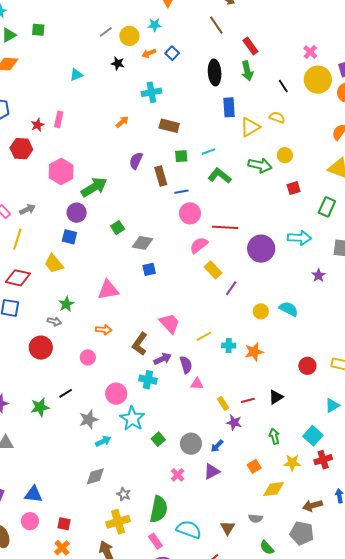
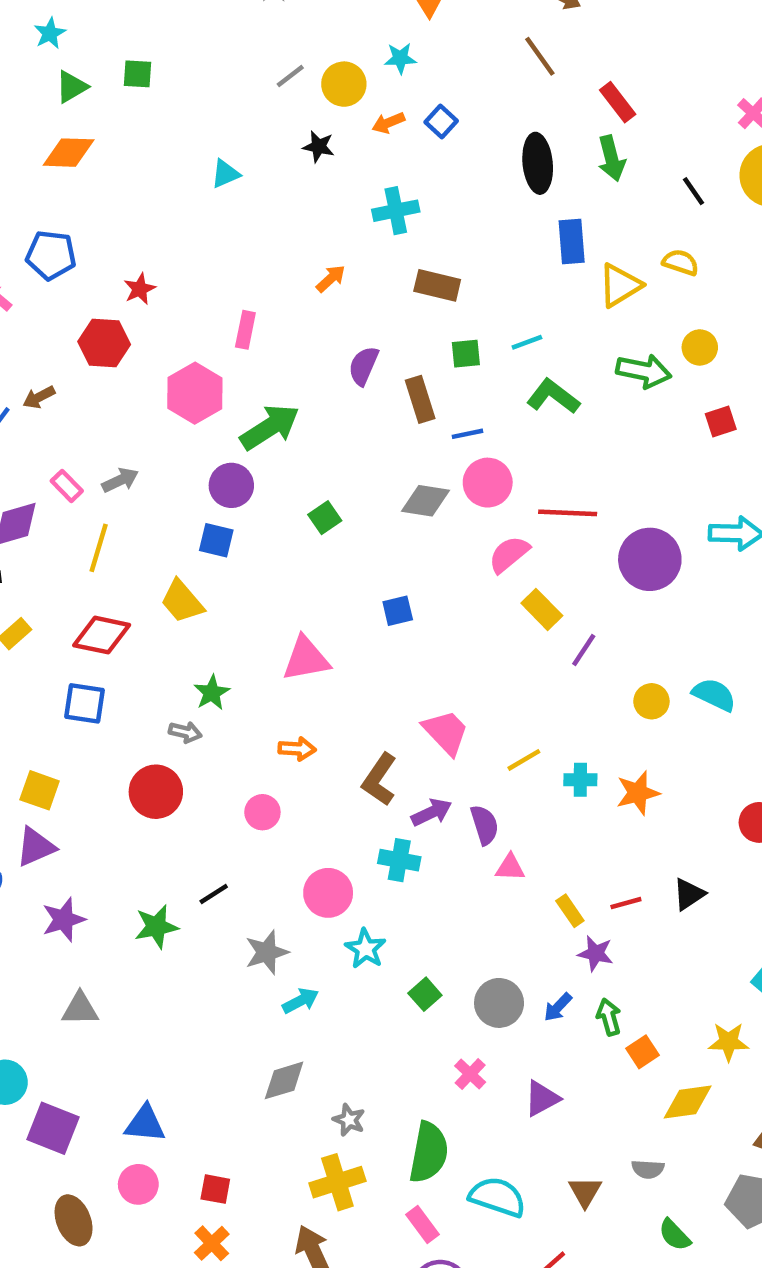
pink rectangle: (59, 119) -> (245, 330), moved
gray diamond: (142, 243) -> (426, 501), moved
cyan star: (132, 419) -> (365, 949), size x0.7
green arrow: (274, 436) -> (609, 1017), moved
purple triangle: (212, 471) -> (542, 1098), moved

